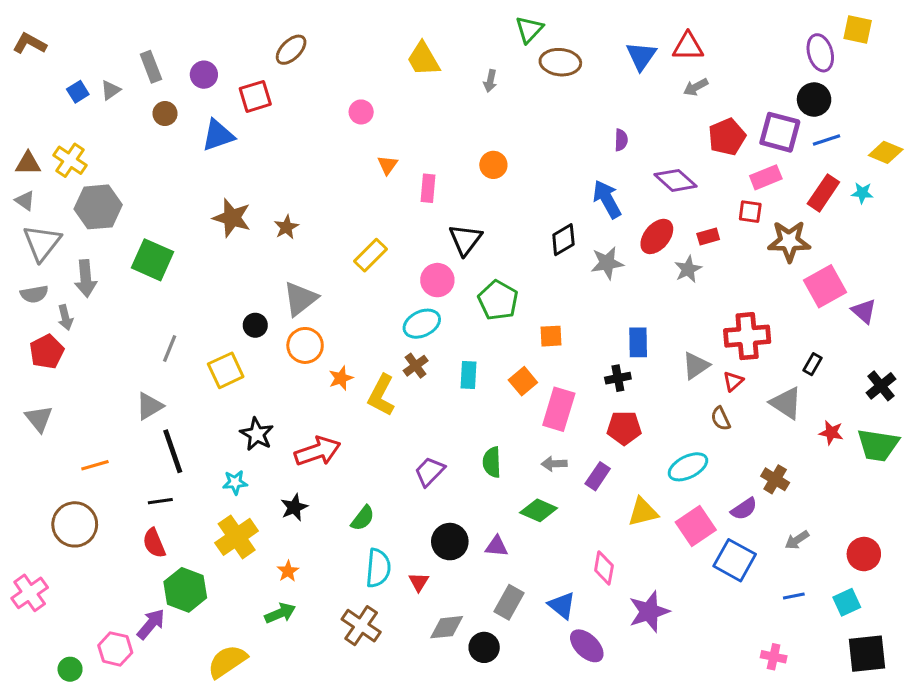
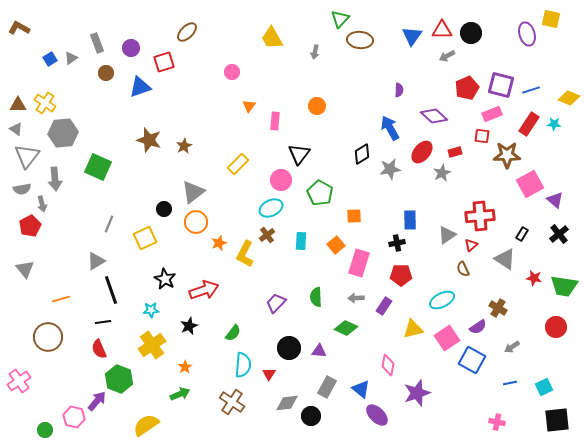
black circle: (814, 100) -> (471, 33), moved
black cross: (881, 386) -> (559, 234), moved
red circle: (864, 554) -> (556, 327), moved

